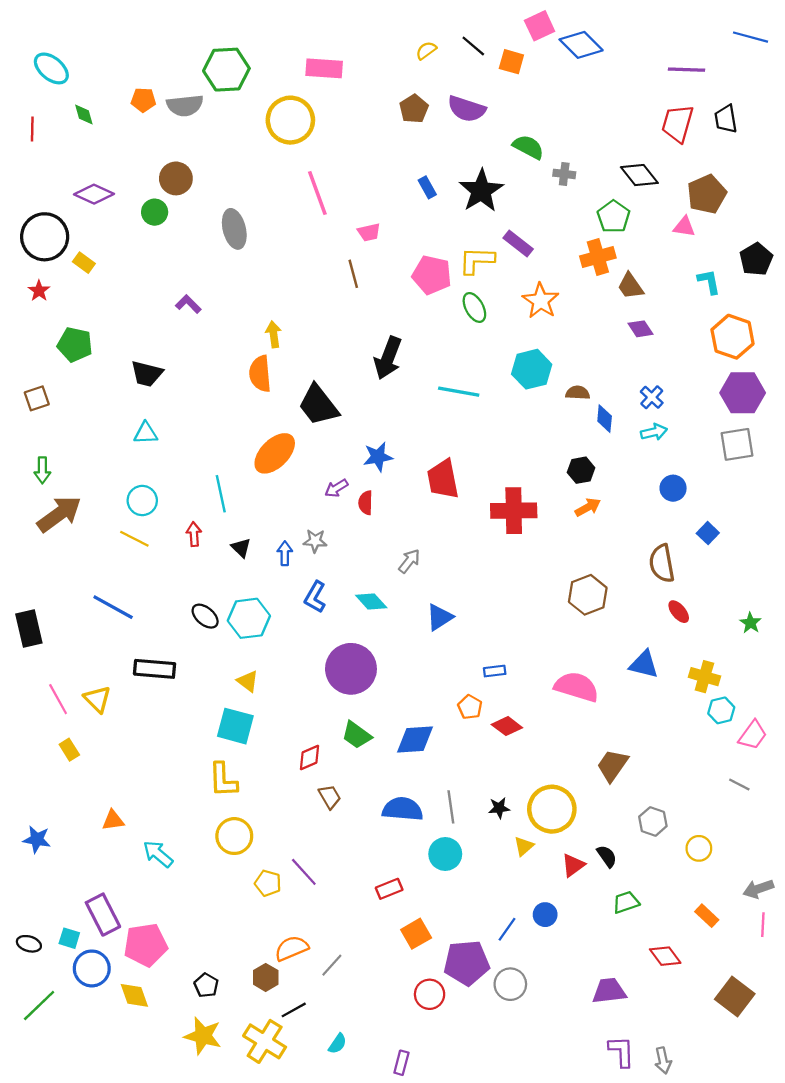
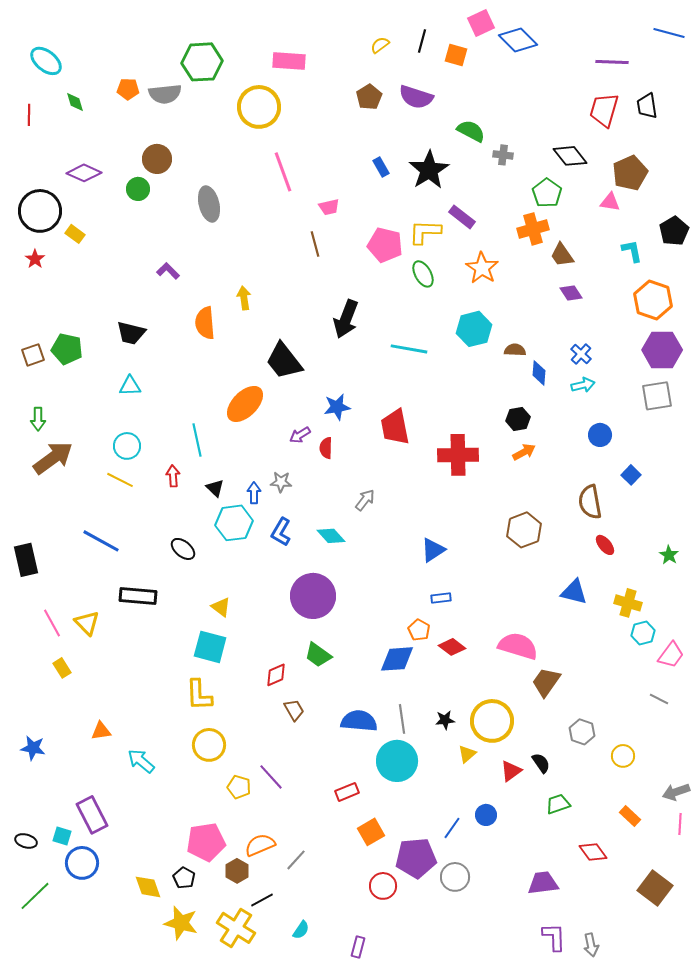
black line: (473, 46) -> (422, 41), turned 65
green pentagon: (75, 345) -> (67, 349), moved
orange semicircle: (260, 374) -> (205, 323), moved
blue triangle: (440, 617) -> (433, 550), moved
cyan hexagon: (249, 618) -> (234, 523), moved
pink semicircle: (577, 687) -> (518, 646), moved
blue diamond: (415, 740) -> (397, 659), moved
cyan circle: (445, 854) -> (397, 761), size x1.4
pink pentagon: (146, 945) -> (206, 842), moved
yellow diamond: (134, 995) -> (148, 887), moved

